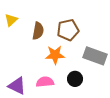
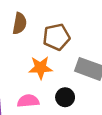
brown semicircle: (38, 31) -> (20, 23), moved

